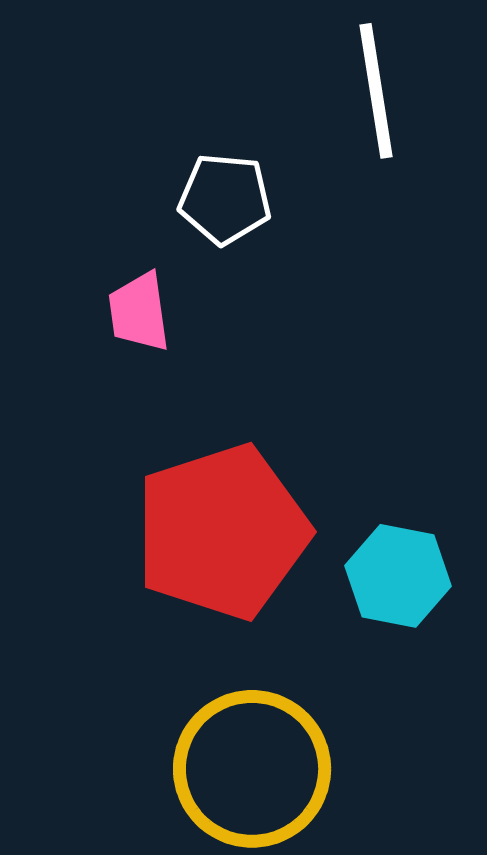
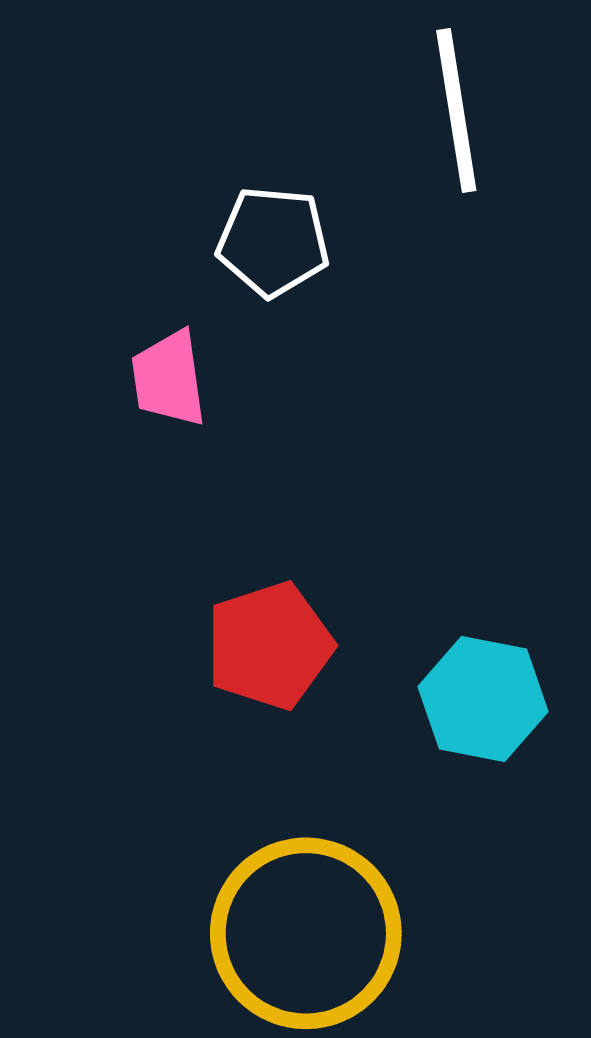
red pentagon: (222, 532) -> (269, 646), size x0.6

